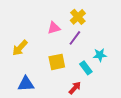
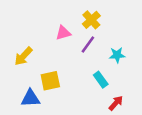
cyan star: (100, 55) -> (117, 55), moved
yellow square: (57, 62) -> (50, 81), moved
red arrow: (75, 88) -> (116, 103), moved

